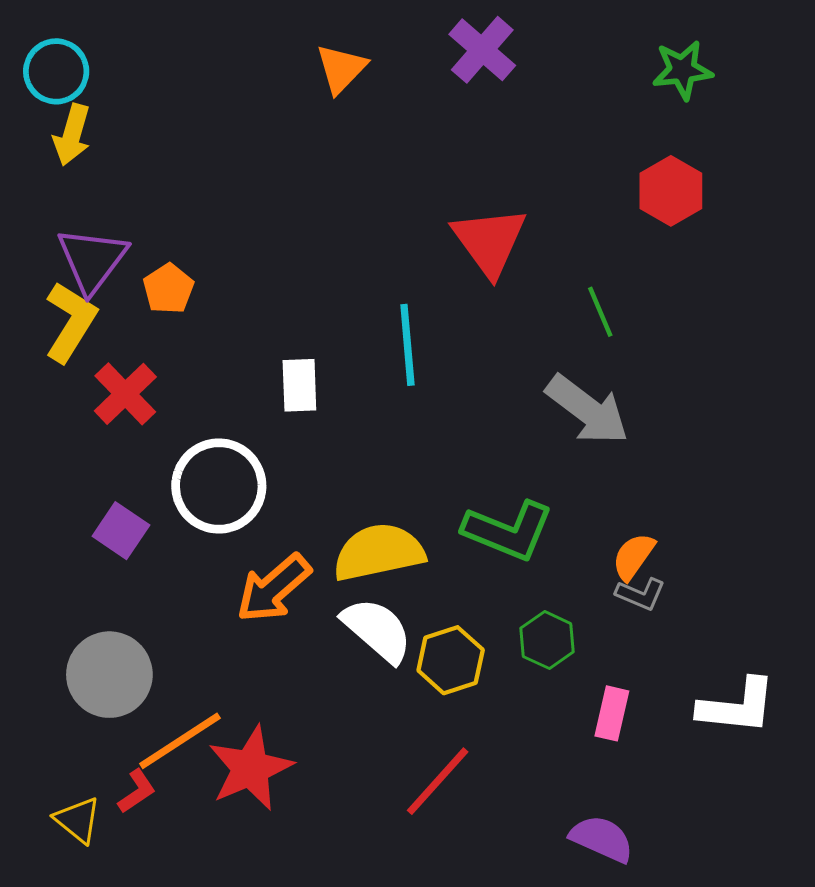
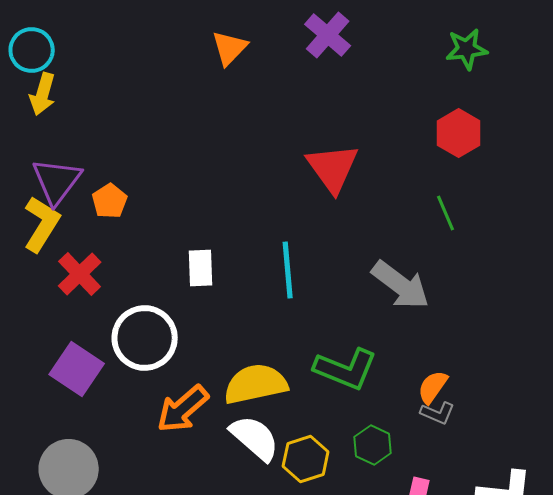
green line: (600, 312) -> (446, 213), moved
cyan line: (407, 345) -> (288, 270), moved
purple square: (121, 531) -> (77, 369), size x1.4

